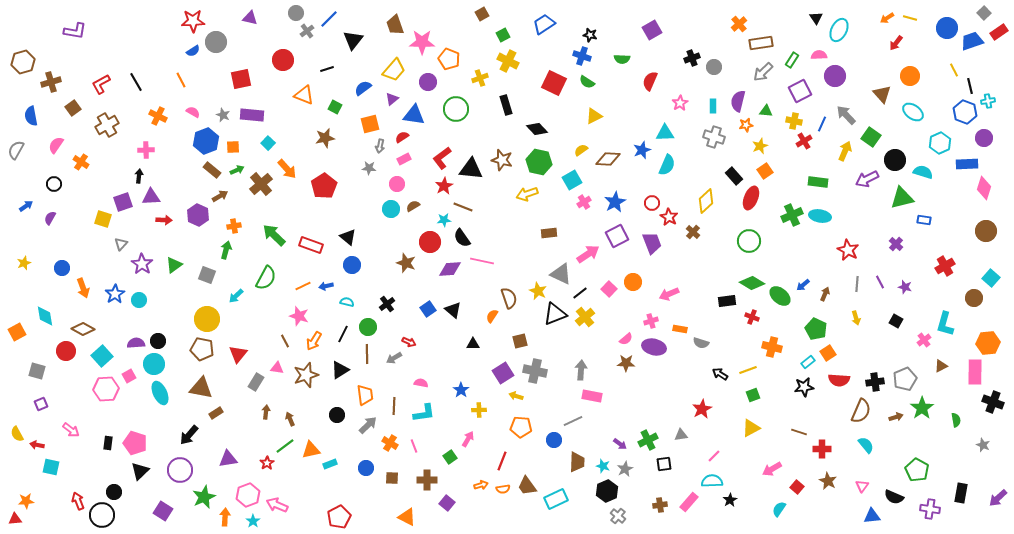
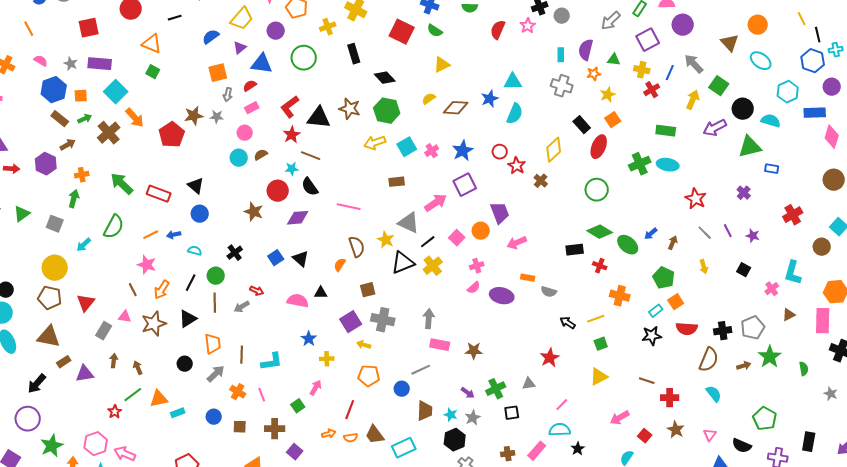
pink star: (680, 103) -> (528, 26), moved
green square: (335, 107) -> (153, 72), moved
brown star: (325, 138) -> (194, 116), moved
cyan square: (268, 143) -> (116, 92), size x1.6
cyan square: (572, 180) -> (407, 147), moved
purple trapezoid: (652, 243) -> (500, 213), moved
pink line: (482, 261) -> (349, 207), moved
gray line: (857, 284) -> (705, 233), turned -49
pink cross: (651, 321) -> (477, 266), moved
brown star: (626, 363) -> (474, 351), moved
pink semicircle: (421, 383) -> (298, 301), moved, size x1.5
purple triangle: (228, 459) -> (85, 374), moved

